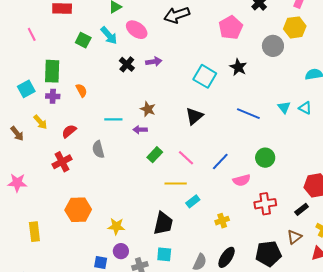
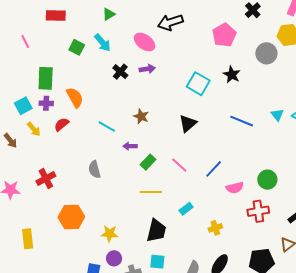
pink ellipse: (137, 30) -> (145, 42), moved
cyan square: (26, 89) -> (23, 106), moved
orange semicircle: (81, 90) -> (75, 97), size x1.5
cyan line: (113, 119) -> (107, 127), turned 30
purple arrow: (140, 130) -> (130, 146), moved
red semicircle: (69, 131) -> (62, 124), moved
gray semicircle: (98, 149) -> (94, 169), moved
green circle: (265, 158) -> (267, 180), moved
red cross: (62, 162) -> (46, 178), moved
yellow line: (176, 183) -> (151, 192), moved

